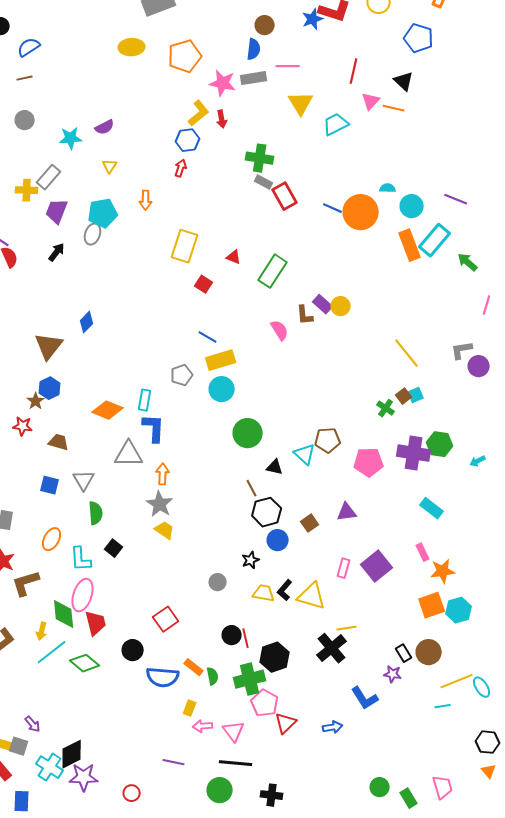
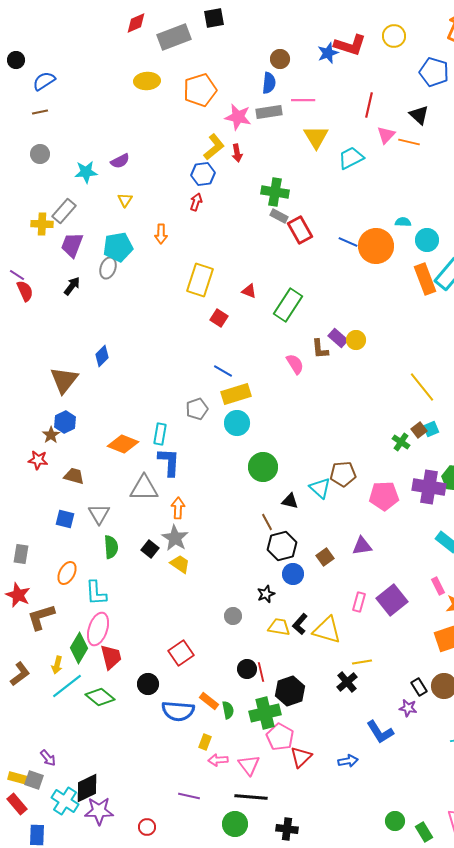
black square: (114, 548) -> (150, 549), moved
green diamond: (64, 614) -> (79, 648), turned 36
black cross: (332, 648) -> (347, 682), size x0.7

